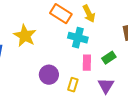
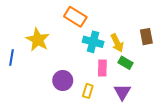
yellow arrow: (89, 14) -> (117, 43), moved
green rectangle: (109, 58) -> (125, 63), turned 64

